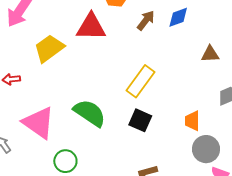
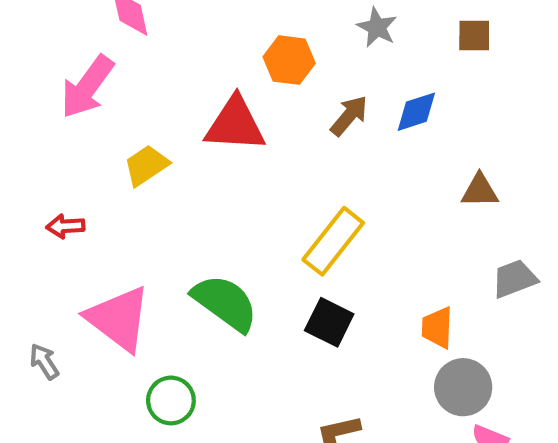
yellow trapezoid: (49, 48) -> (146, 165), size x0.7

